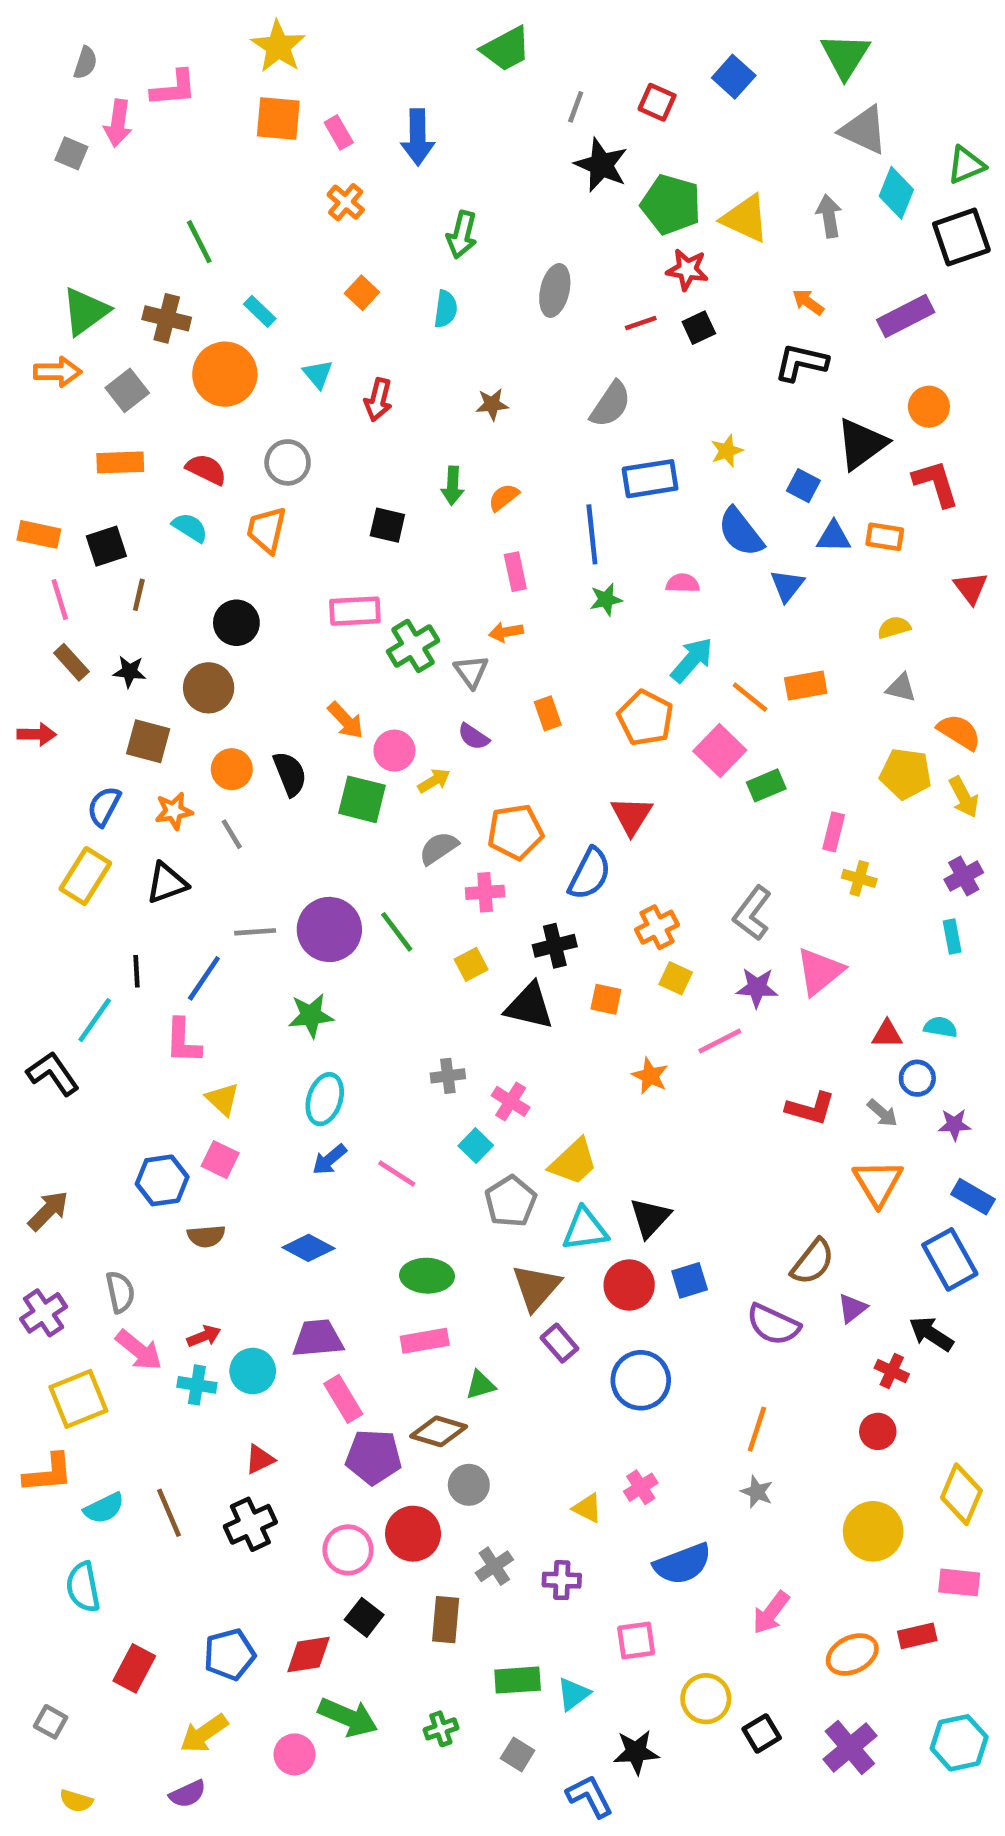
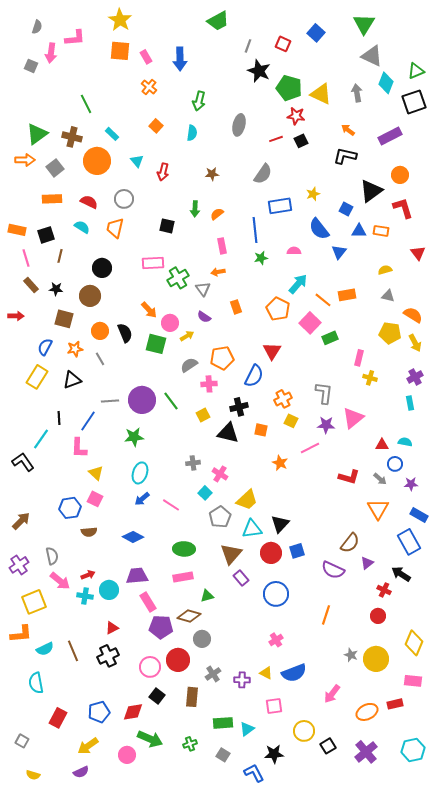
gray L-shape: (752, 913) -> (324, 393), turned 150
gray star: (757, 1492) -> (351, 655), moved
yellow triangle: (587, 1508) -> (266, 673), moved

